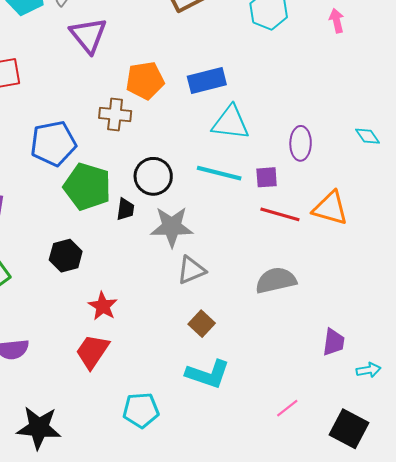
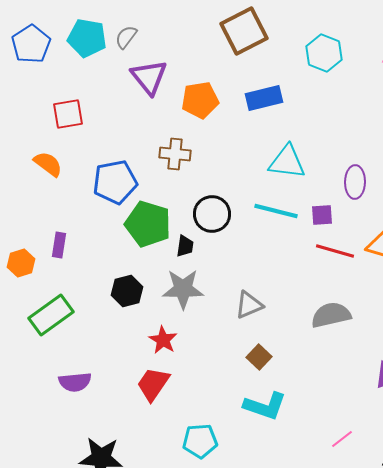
orange pentagon: (145, 80) -> (200, 100), moved
blue rectangle: (207, 80) -> (264, 98), moved
gray star: (172, 227) -> (183, 289), moved

